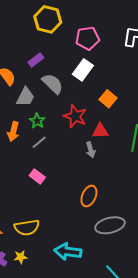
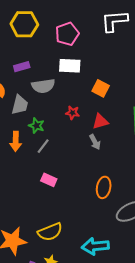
purple rectangle: (36, 60) -> (22, 67), turned 35
white rectangle: (83, 70) -> (70, 66), turned 70
gray semicircle: (53, 84) -> (43, 86), turned 140
red star: (75, 116) -> (73, 113), size x0.6

